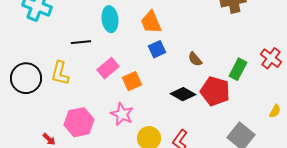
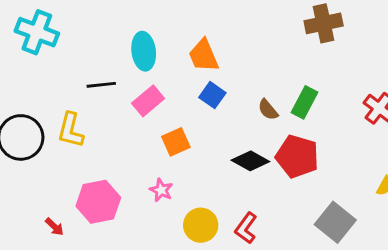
blue square: (157, 49) -> (212, 95), turned -30
pink rectangle: (108, 68) -> (148, 101), moved
green rectangle: (238, 69) -> (305, 102), moved
pink star: (122, 114) -> (161, 190), size x0.7

